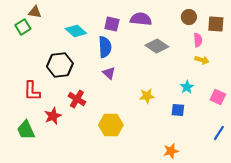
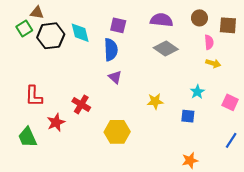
purple semicircle: (141, 19) -> (161, 20), moved
cyan diamond: (76, 31) -> (80, 33), turned 35
black hexagon: (60, 65) -> (51, 36), moved
orange star: (171, 151) -> (190, 160), moved

